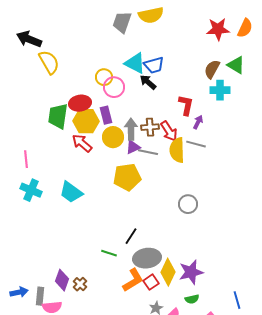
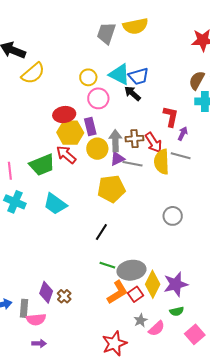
yellow semicircle: (49, 62) -> (33, 73), turned 80
yellow circle: (104, 77) -> (88, 77), moved
green trapezoid: (58, 116) -> (42, 165), moved, turned -120
black line: (131, 236) -> (101, 232), moved
green line: (109, 253) -> (107, 265), moved

